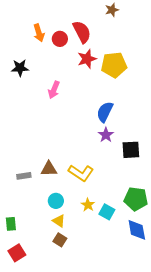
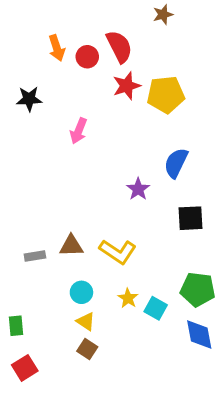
blue semicircle: (105, 112) -> (176, 163), moved
purple star: (106, 135) -> (138, 189), moved

